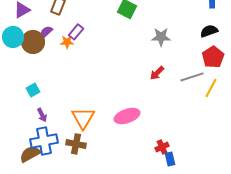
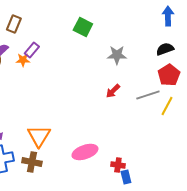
pink ellipse: (127, 116) -> (85, 152), moved
red cross: (162, 147) -> (118, 165), turned 32

